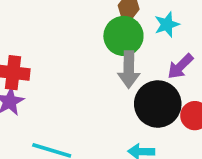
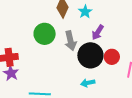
green circle: (123, 36) -> (45, 34), moved

